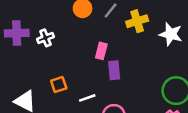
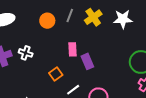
white cross: (45, 38) -> (26, 53), turned -32
orange square: (59, 85) -> (56, 74), moved

